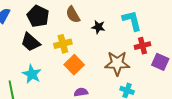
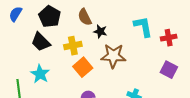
black star: (98, 27) -> (100, 31), moved
red cross: (142, 46) -> (169, 38), moved
brown star: (117, 63) -> (113, 56), moved

